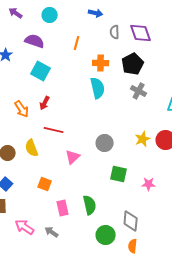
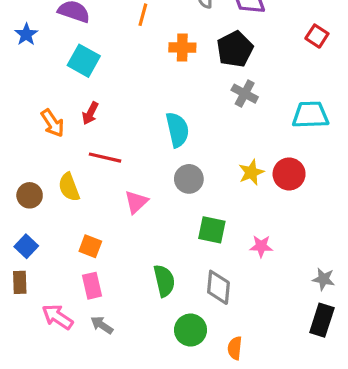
cyan semicircle: (98, 88) -> (177, 130), moved
pink rectangle: (63, 208) -> (92, 286), moved
gray diamond: (131, 221) -> (218, 287), moved

